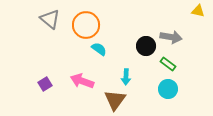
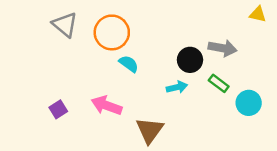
cyan arrow: (126, 77) -> (177, 87), moved, turned -105
cyan circle: (168, 89) -> (249, 103), moved

